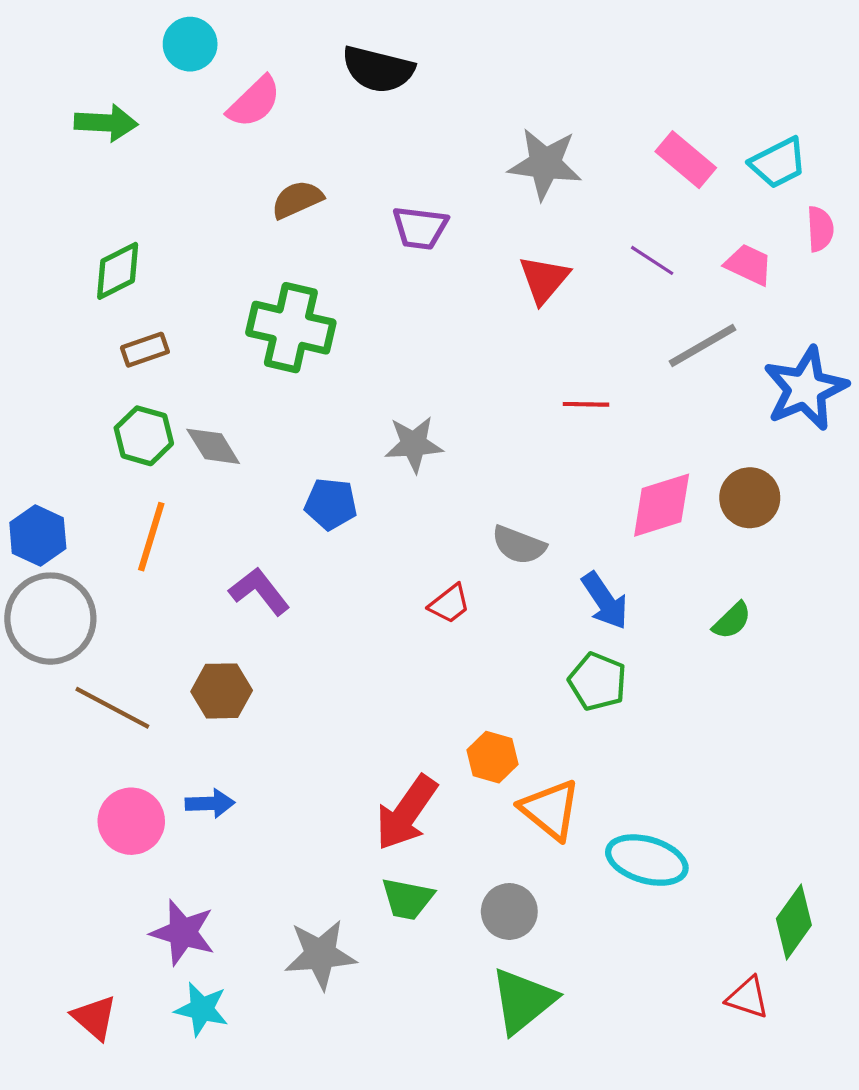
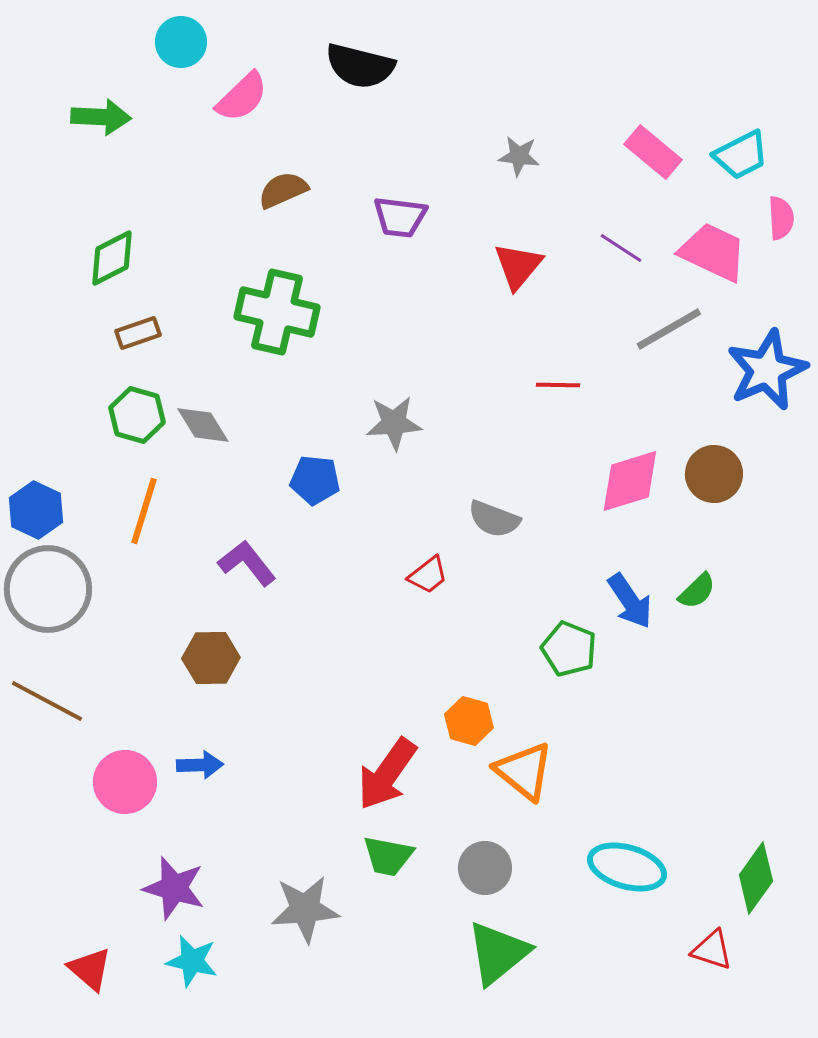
gray star: (545, 164) -> (519, 156), size x0.6
pink trapezoid: (749, 265) -> (713, 252), size x1.5
blue arrow: (605, 601) -> (630, 601), moved
brown line: (112, 708) -> (47, 701), moved
cyan ellipse: (647, 860) -> (627, 867), moved

